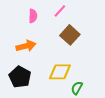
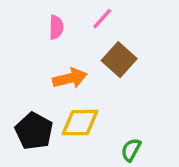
orange arrow: (26, 46) -> (70, 78), moved
yellow diamond: (60, 72) -> (80, 123), moved

